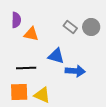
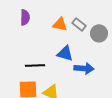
gray circle: (91, 27) -> (99, 33), moved
orange triangle: (31, 34) -> (60, 24), moved

